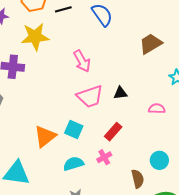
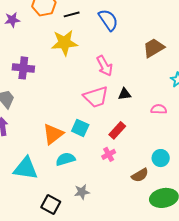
yellow star: (35, 37) -> (64, 43), moved
pink arrow: (82, 61) -> (105, 66), moved
cyan semicircle: (73, 164) -> (65, 159), moved
brown semicircle: (138, 179) -> (140, 175), turned 72

